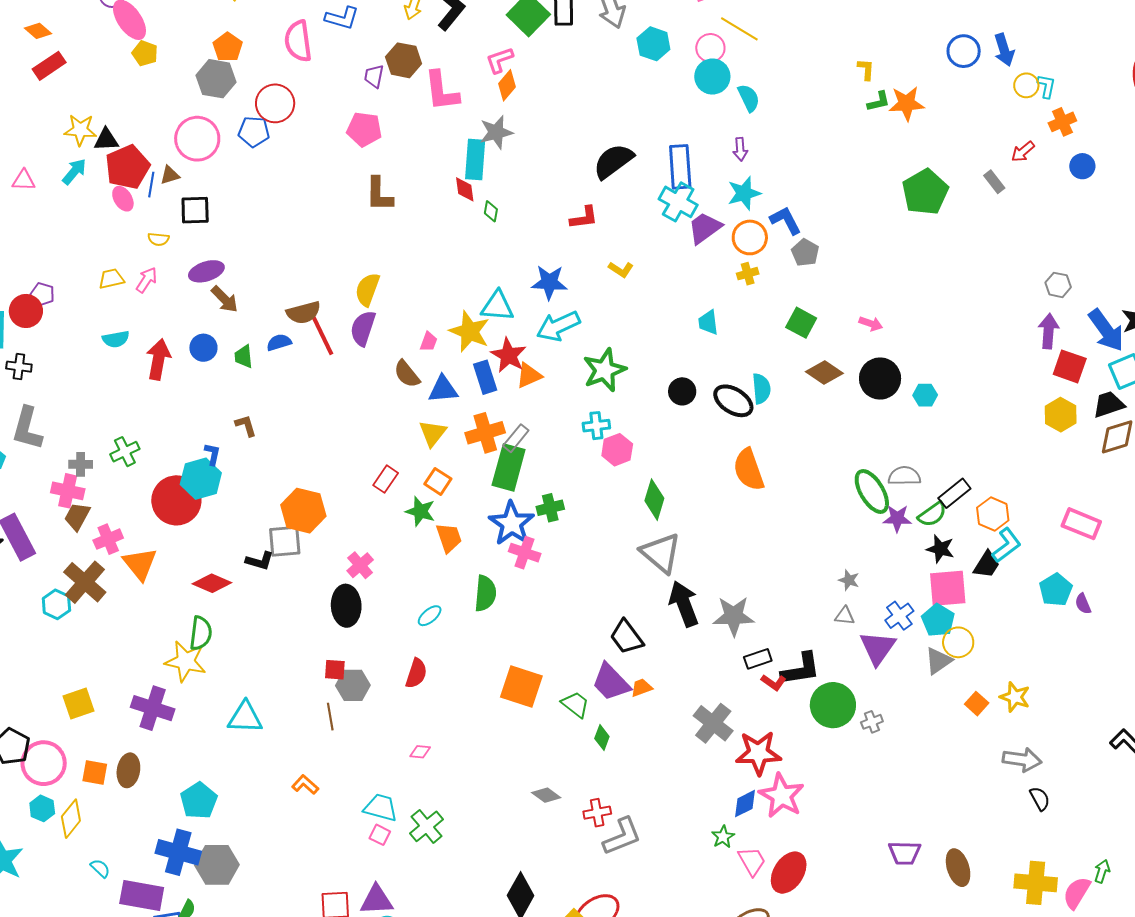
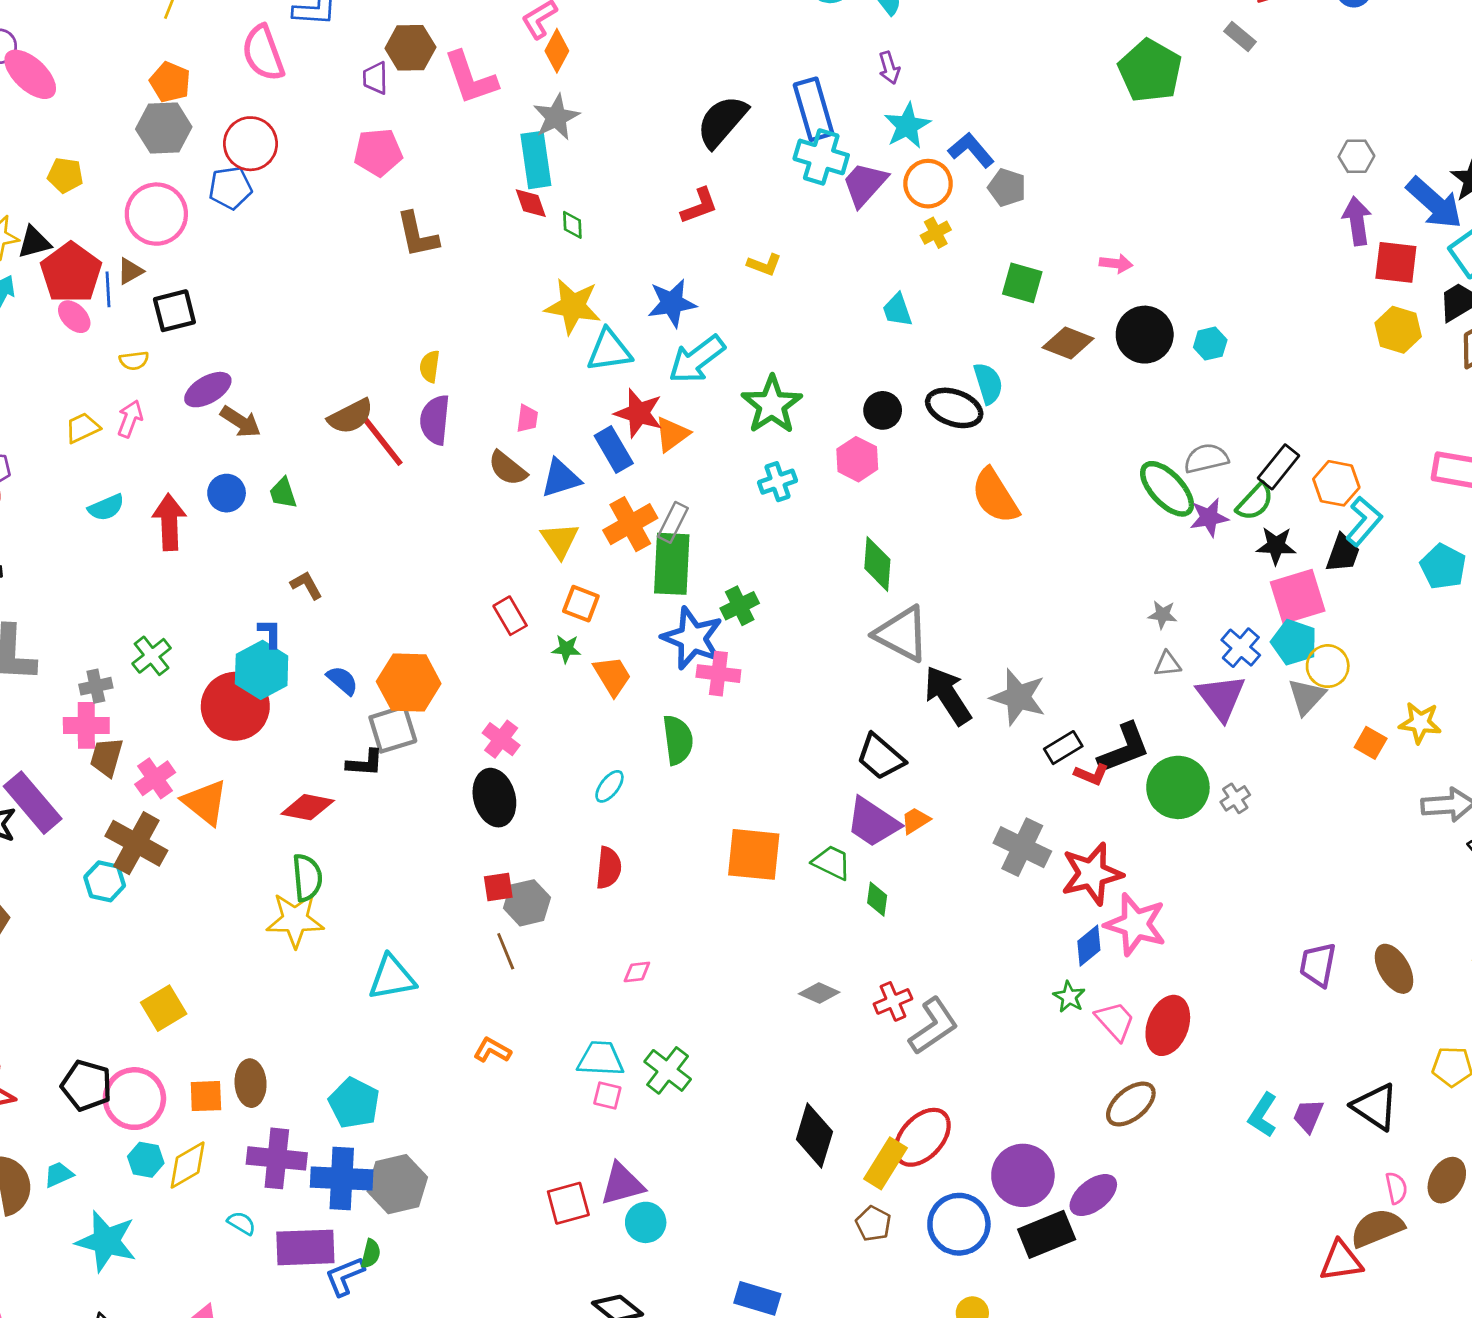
yellow pentagon: (145, 53) -> (65, 175), moved
yellow semicircle: (367, 289) -> (430, 366), size x0.7
yellow star: (470, 331) -> (573, 306), moved
blue semicircle: (279, 342) -> (342, 680), moved, turned 70
pink hexagon: (617, 450) -> (857, 459), moved
red rectangle: (386, 479) -> (510, 616), turned -52
green star: (420, 511) -> (566, 649), size x0.7
gray star: (734, 616) -> (1018, 697), turned 30
purple cross: (153, 708) -> (277, 1158), moved
yellow diamond: (71, 819) -> (188, 1165), turned 33
purple trapezoid: (905, 853) -> (1318, 965), turned 112

